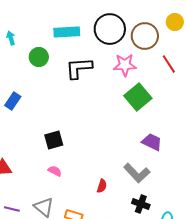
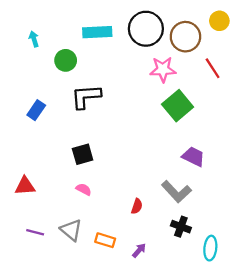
black L-shape: (79, 68) -> (86, 97), moved

